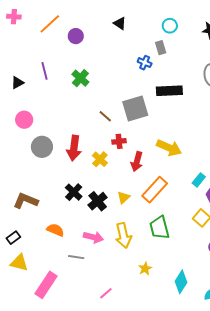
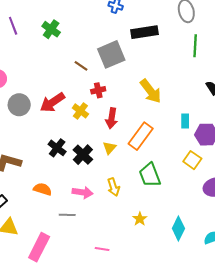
red arrow: (74, 148) -> (52, 102), turned 55
yellow arrow: (169, 148) -> (151, 91), turned 35
red arrow: (137, 161) -> (112, 118), moved
cyan rectangle: (199, 180) -> (185, 121), turned -32
yellow arrow: (123, 235) -> (113, 187), size x0.7
pink line: (106, 293) -> (102, 249), turned 56

